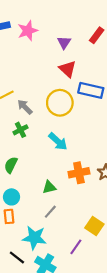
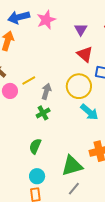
gray arrow: (25, 107) -> (46, 91), turned 63
cyan arrow: (58, 141) -> (89, 112), moved
green triangle: (49, 187) -> (72, 166), size x1.6

